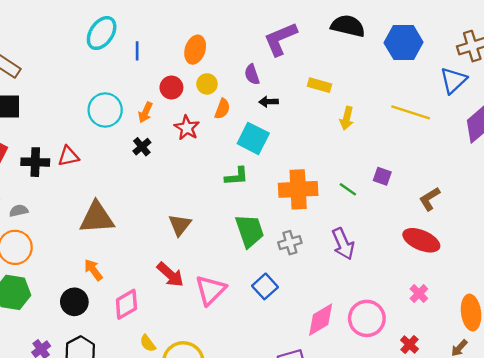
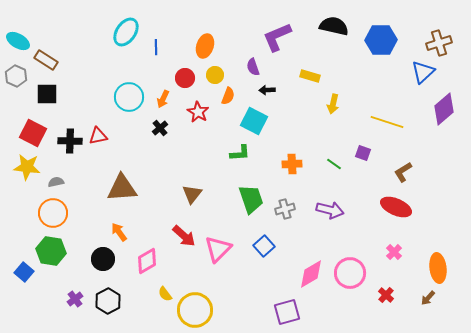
yellow line: (411, 112) -> (387, 122), moved
orange cross: (298, 189) -> (292, 164), size x0.6
purple arrow: (343, 244) -> (330, 210), turned -52

